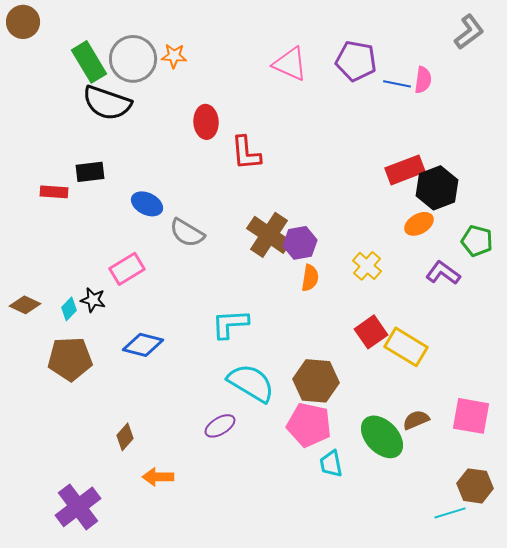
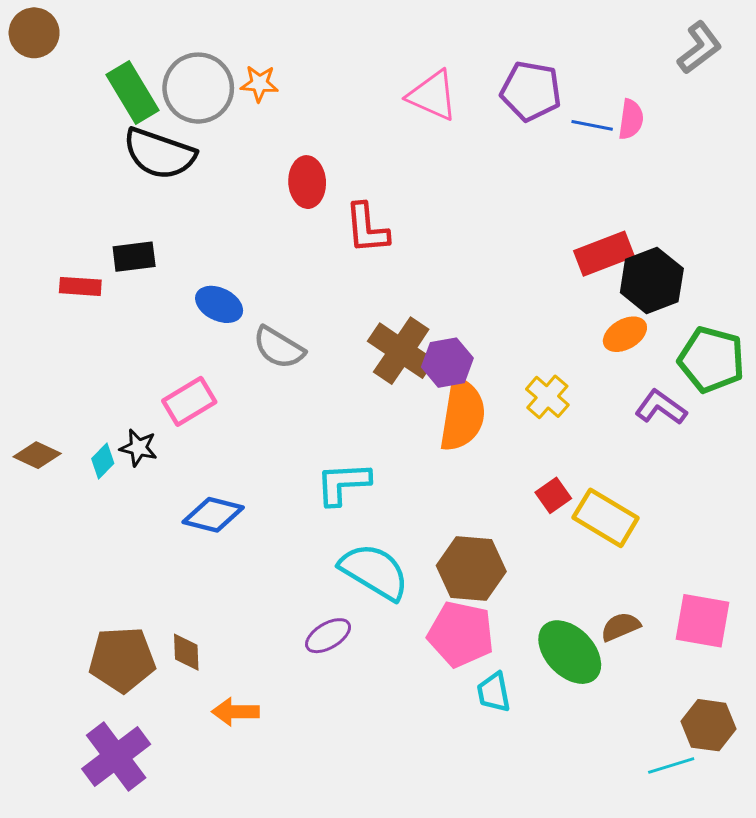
green pentagon: (477, 241) -> (711, 360), size x1.4
orange semicircle: (310, 278) -> (462, 415), size x1.8
red square: (371, 332) -> (553, 495), size x0.7
brown pentagon: (70, 359) -> (122, 660), moved
brown diamond: (125, 437) -> (186, 652), turned -44

